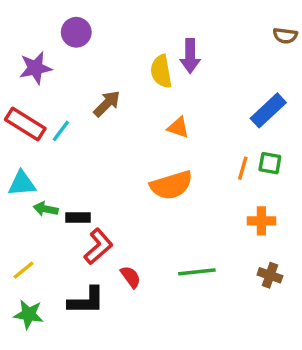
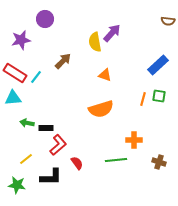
purple arrow: (190, 56) -> (112, 33), turned -138
cyan triangle: (22, 183) -> (13, 98), moved
orange cross: (261, 221) -> (134, 140), moved
yellow line: (24, 270) -> (26, 159), moved

